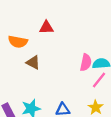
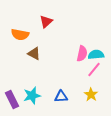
red triangle: (46, 27) -> (46, 22), turned -40

